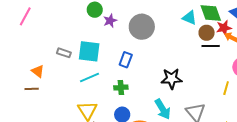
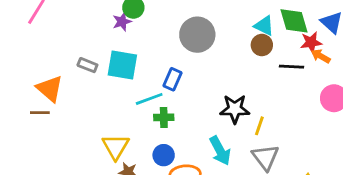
purple star: (110, 21) -> (122, 22), moved
brown circle: (207, 33) -> (262, 45), moved
orange triangle: (38, 71) -> (50, 89), size x1.5
cyan line: (89, 77) -> (149, 99), moved
yellow line: (226, 88) -> (259, 126), moved

